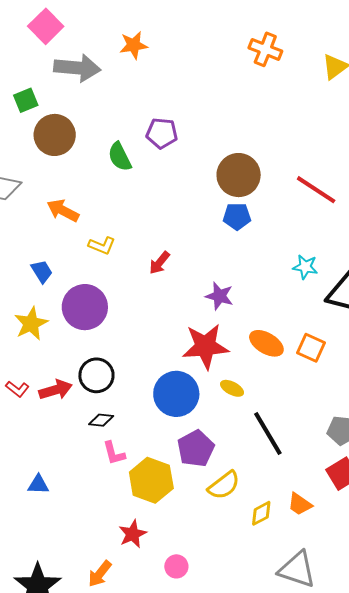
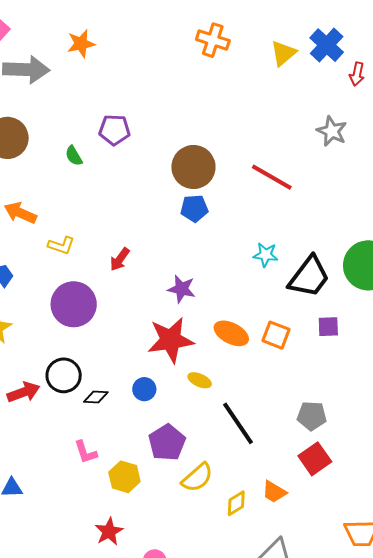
green semicircle: (120, 157) -> (74, 156), size x0.7
purple circle: (85, 307) -> (74, 304), moved
blue circle: (176, 394) -> (144, 389), size x0.5
black diamond: (101, 420) -> (96, 397), moved
yellow hexagon: (151, 480) -> (124, 477), size x0.7

